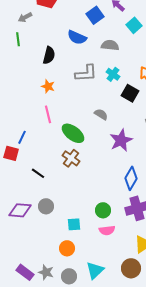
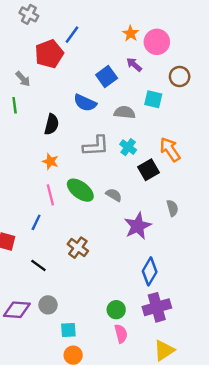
gray arrow: (25, 17) -> (23, 79), turned -104
cyan square: (134, 25) -> (153, 99), moved, turned -35
black square: (130, 93) -> (148, 170), turned 30
green ellipse: (73, 133) -> (80, 190), moved
blue line: (22, 137) -> (36, 222), moved
cyan square: (74, 224) -> (68, 330), moved
pink semicircle: (107, 230) -> (121, 334), turned -98

